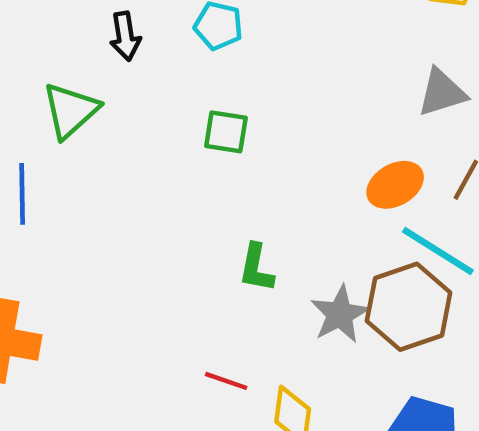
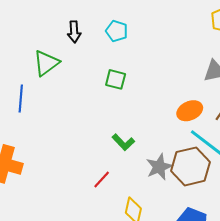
green L-shape: (256, 268) -> (123, 142), turned -60
red line: (226, 381) -> (102, 179), moved, turned -72

